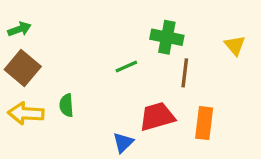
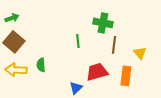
yellow triangle: (235, 45) -> (140, 53), moved
green line: (126, 66) -> (78, 41), turned -72

